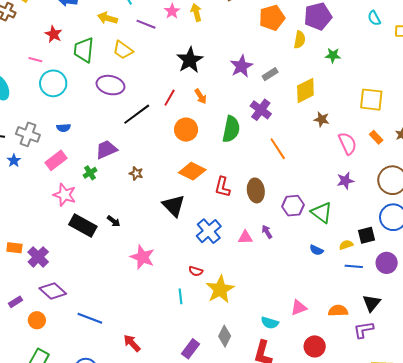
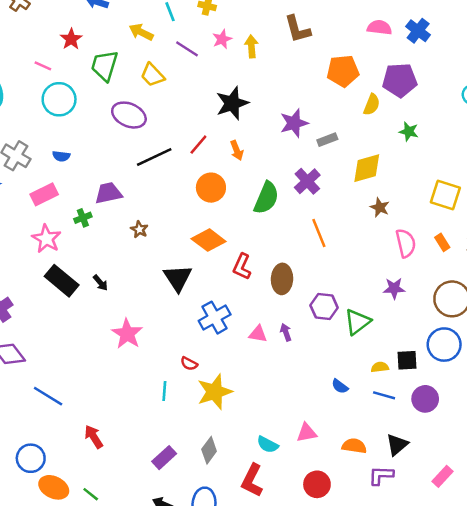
green triangle: (322, 213) -> (357, 322), turned 35
blue semicircle: (316, 250) -> (340, 386), moved

